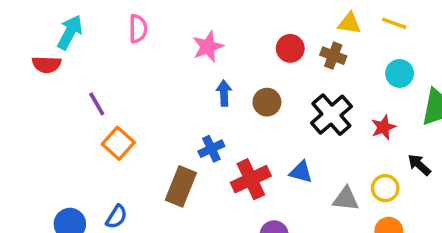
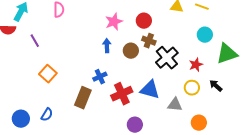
pink star: (208, 47) -> (114, 22), moved
brown cross: (333, 56) -> (149, 41), moved
purple line: (97, 104) -> (35, 41), moved
blue triangle: (301, 172) -> (150, 90), size x1.5
yellow circle: (385, 188) -> (192, 88), moved

